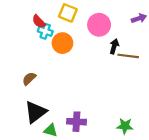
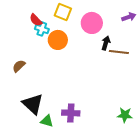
brown semicircle: (29, 79) -> (19, 66), moved
black triangle: (36, 112) -> (33, 104), turned -40
green star: (125, 126) -> (125, 115), moved

